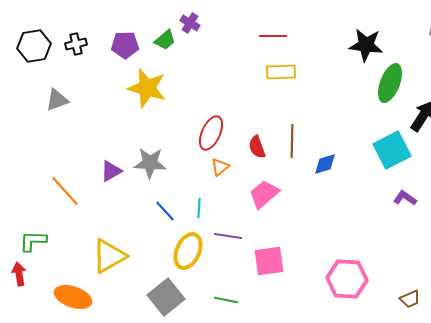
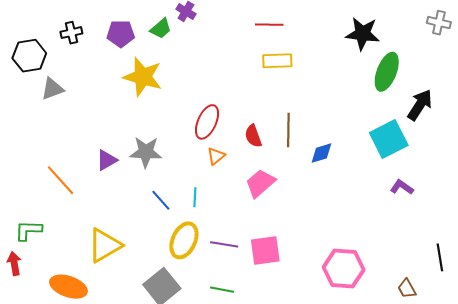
black hexagon: (34, 46) -> (29, 56), moved
purple line: (228, 236) -> (224, 244), moved
brown trapezoid: (410, 299) -> (407, 289), turned 85

